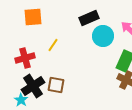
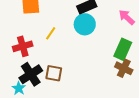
cyan circle: (103, 36) -> (85, 24), moved

